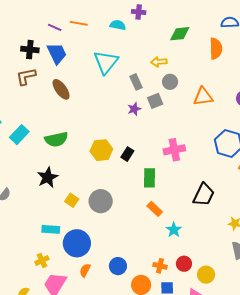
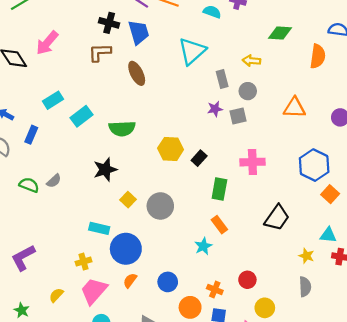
gray circle: (170, 82) -> (248, 91), moved
gray square: (155, 101) -> (238, 116), moved
cyan star: (174, 230) -> (203, 246), moved
red circle: (184, 264) -> (247, 280), moved

